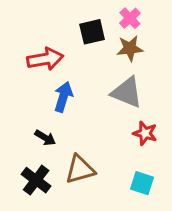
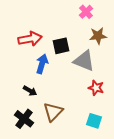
black square: (92, 32) -> (61, 46), moved
brown star: (130, 48) -> (98, 36), moved
brown triangle: (80, 170) -> (53, 112), turned -30

